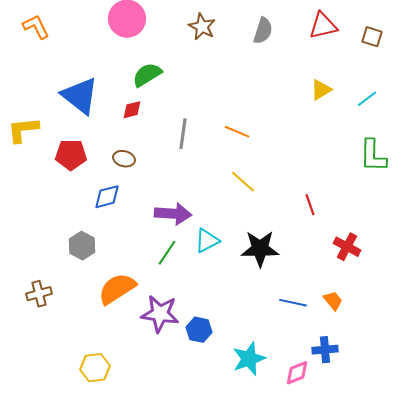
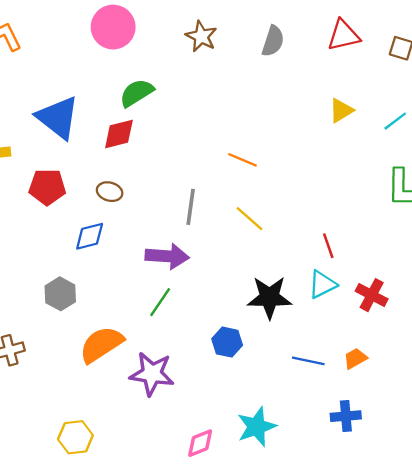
red diamond: (132, 110) -> (119, 134), size x1.4
gray line: (183, 134) -> (191, 207), moved
cyan triangle: (207, 241) -> (322, 284), moved
orange trapezoid: (333, 301) -> (355, 358), turned -80
blue hexagon: (199, 330) -> (227, 342), moved
pink diamond: (297, 373) -> (200, 443), moved

